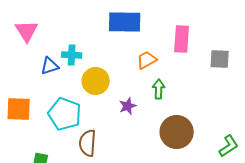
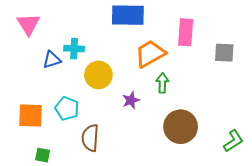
orange trapezoid: (147, 60) -> (150, 54), size x1.5
orange square: (19, 109) -> (30, 116), moved
cyan pentagon: (65, 114) -> (67, 108), size x0.7

